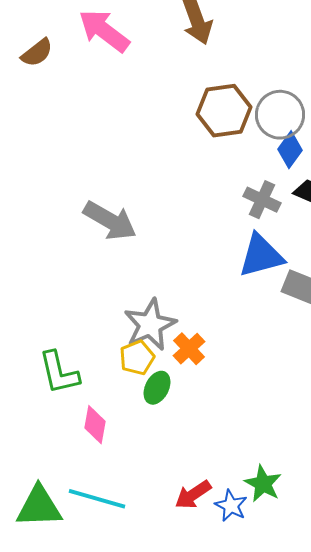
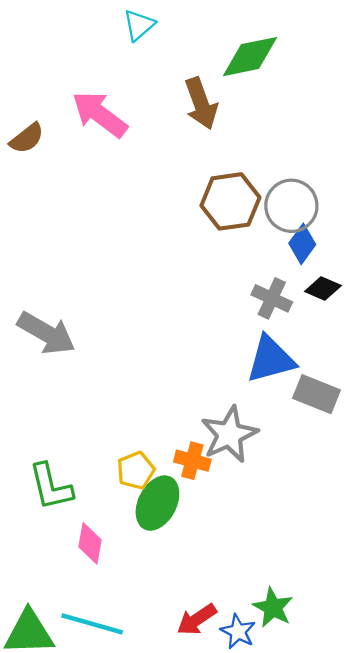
gray arrow: (110, 221) -> (46, 333), moved
gray star: (150, 325) -> (229, 434), moved
orange cross: (189, 349) -> (192, 461), turned -32
green ellipse: (157, 388) -> (157, 503), size x1.5

